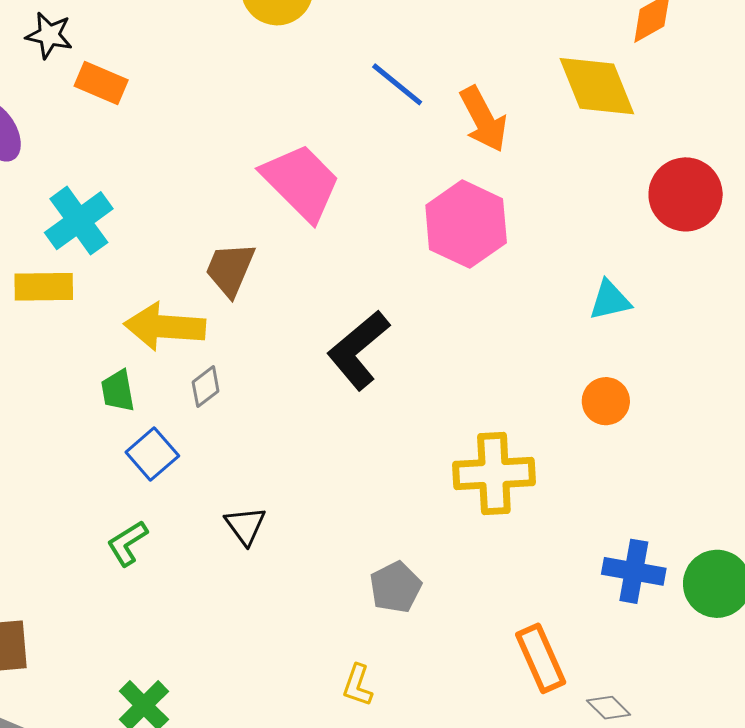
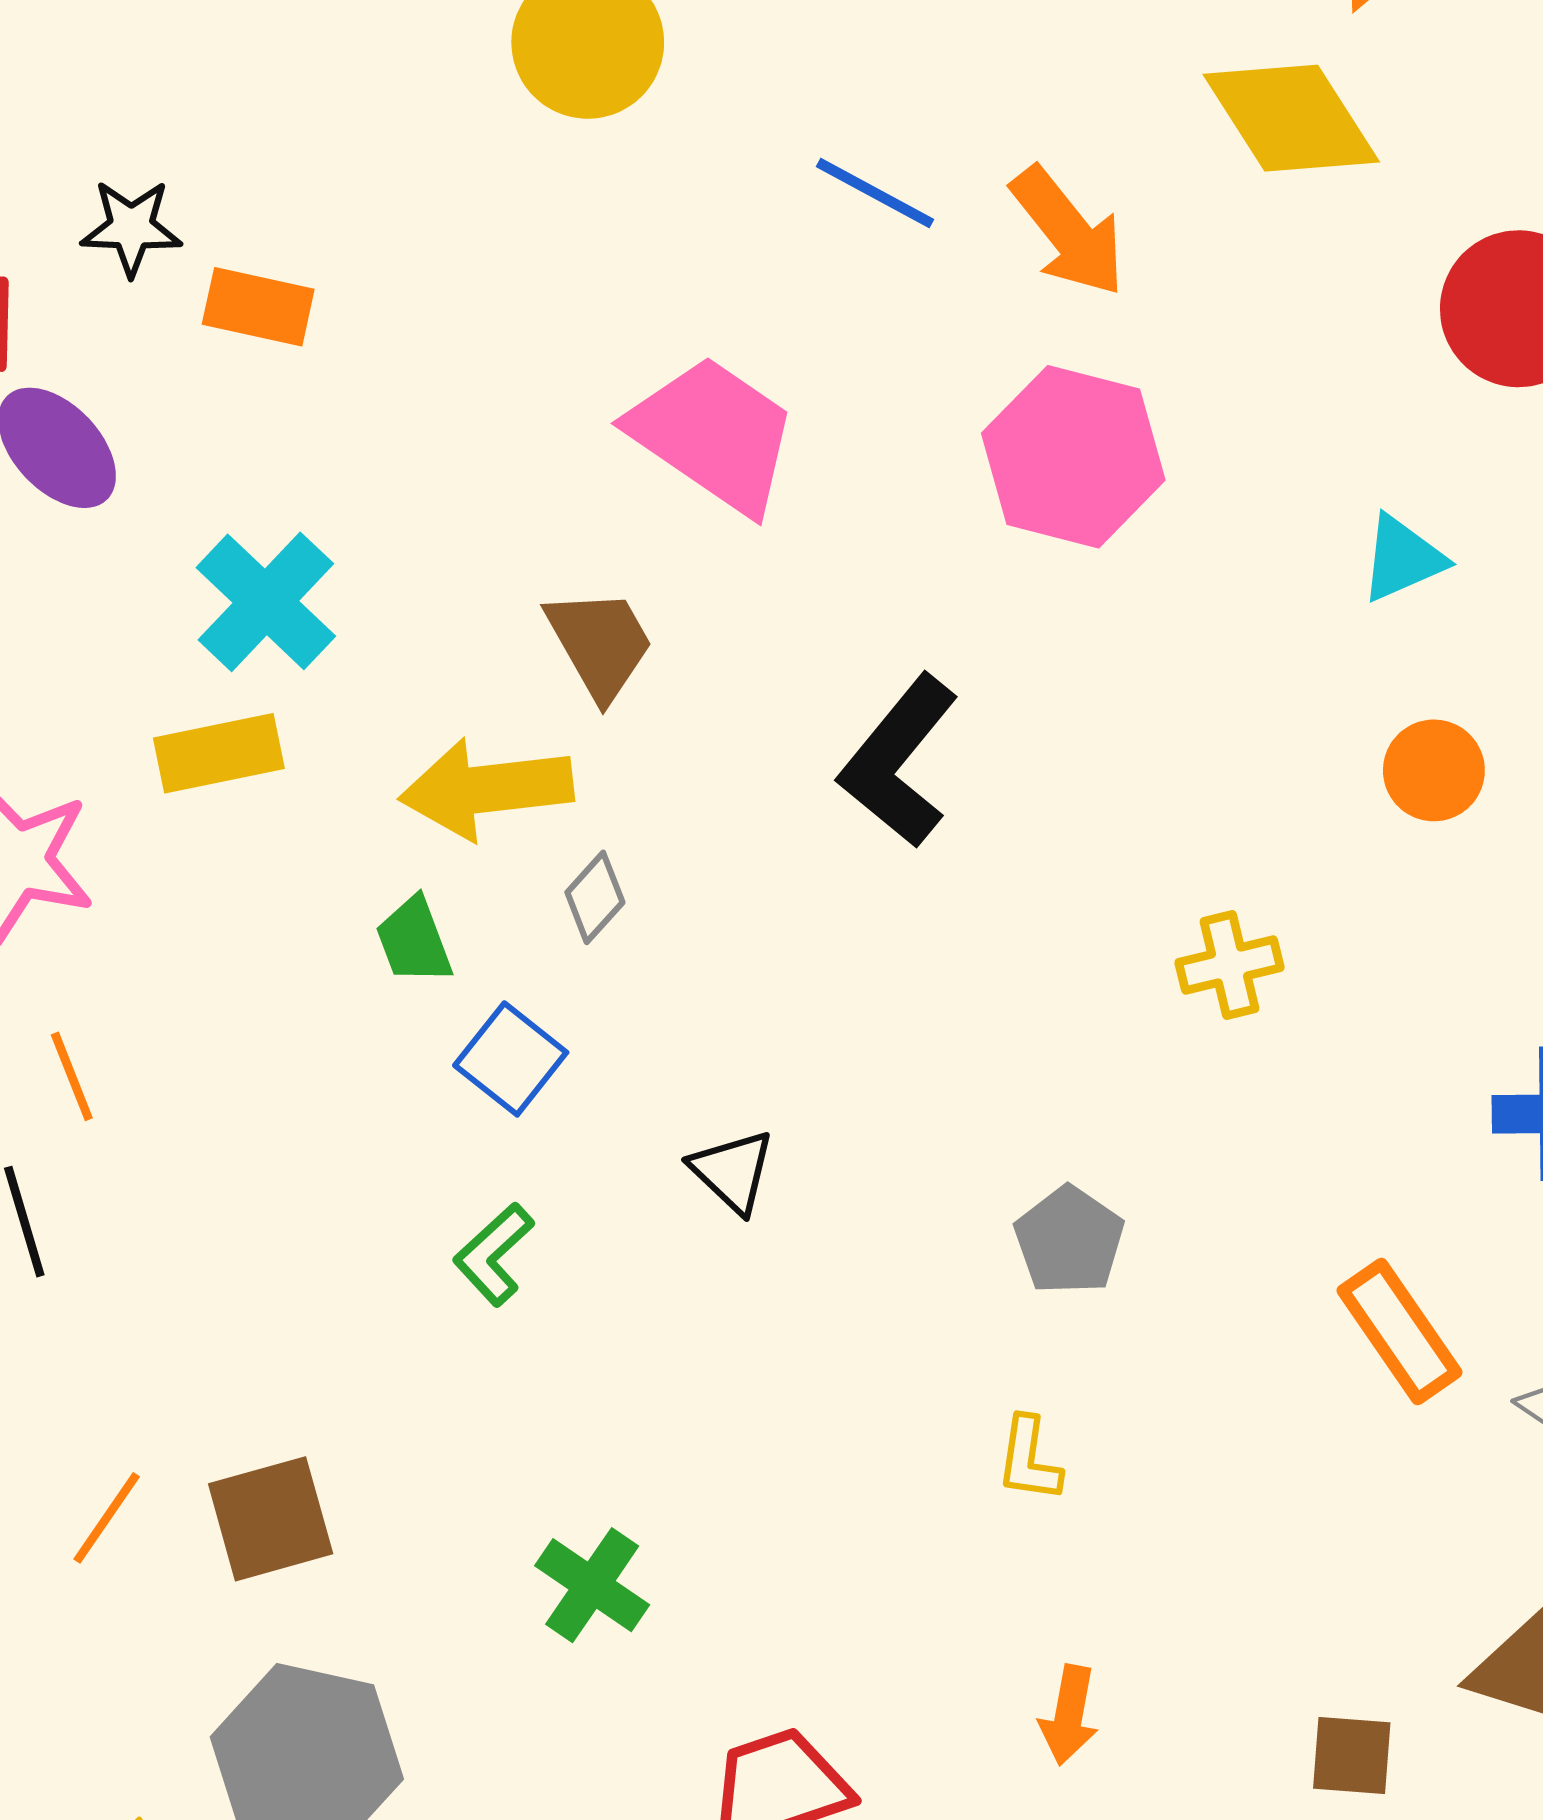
brown trapezoid: (230, 269) -> (600, 644), turned 138
yellow cross: (494, 474) -> (1229, 965), size x0.6

